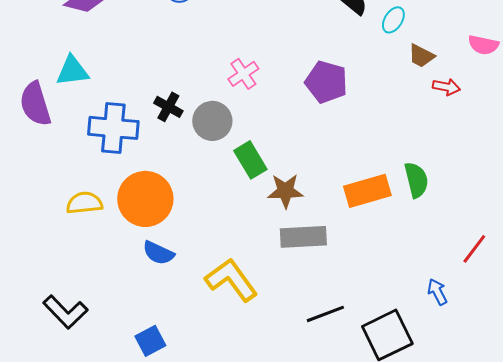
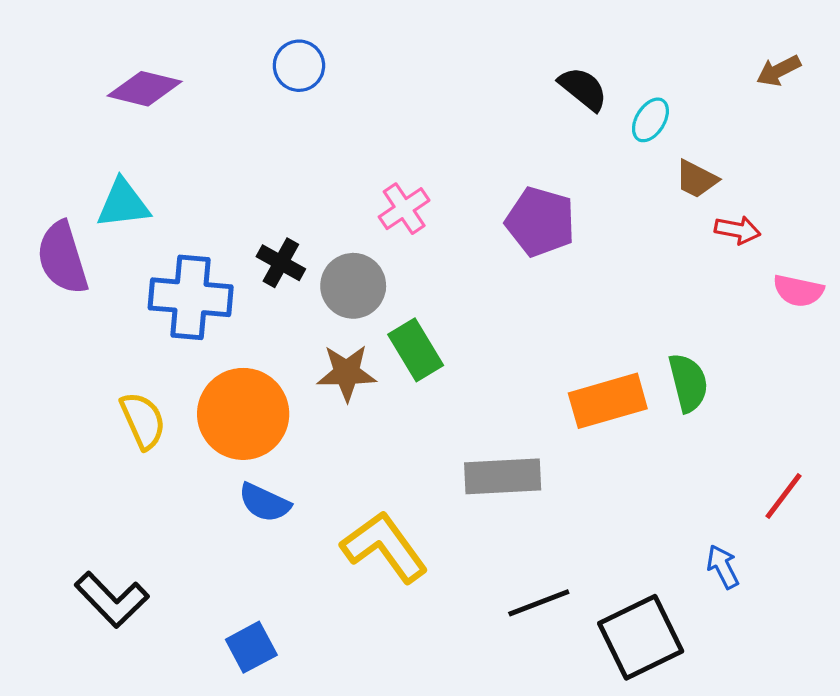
pink semicircle: (483, 45) -> (798, 291), moved
brown star: (285, 191) -> (347, 373), moved
yellow semicircle: (84, 203) -> (143, 421), turned 72

